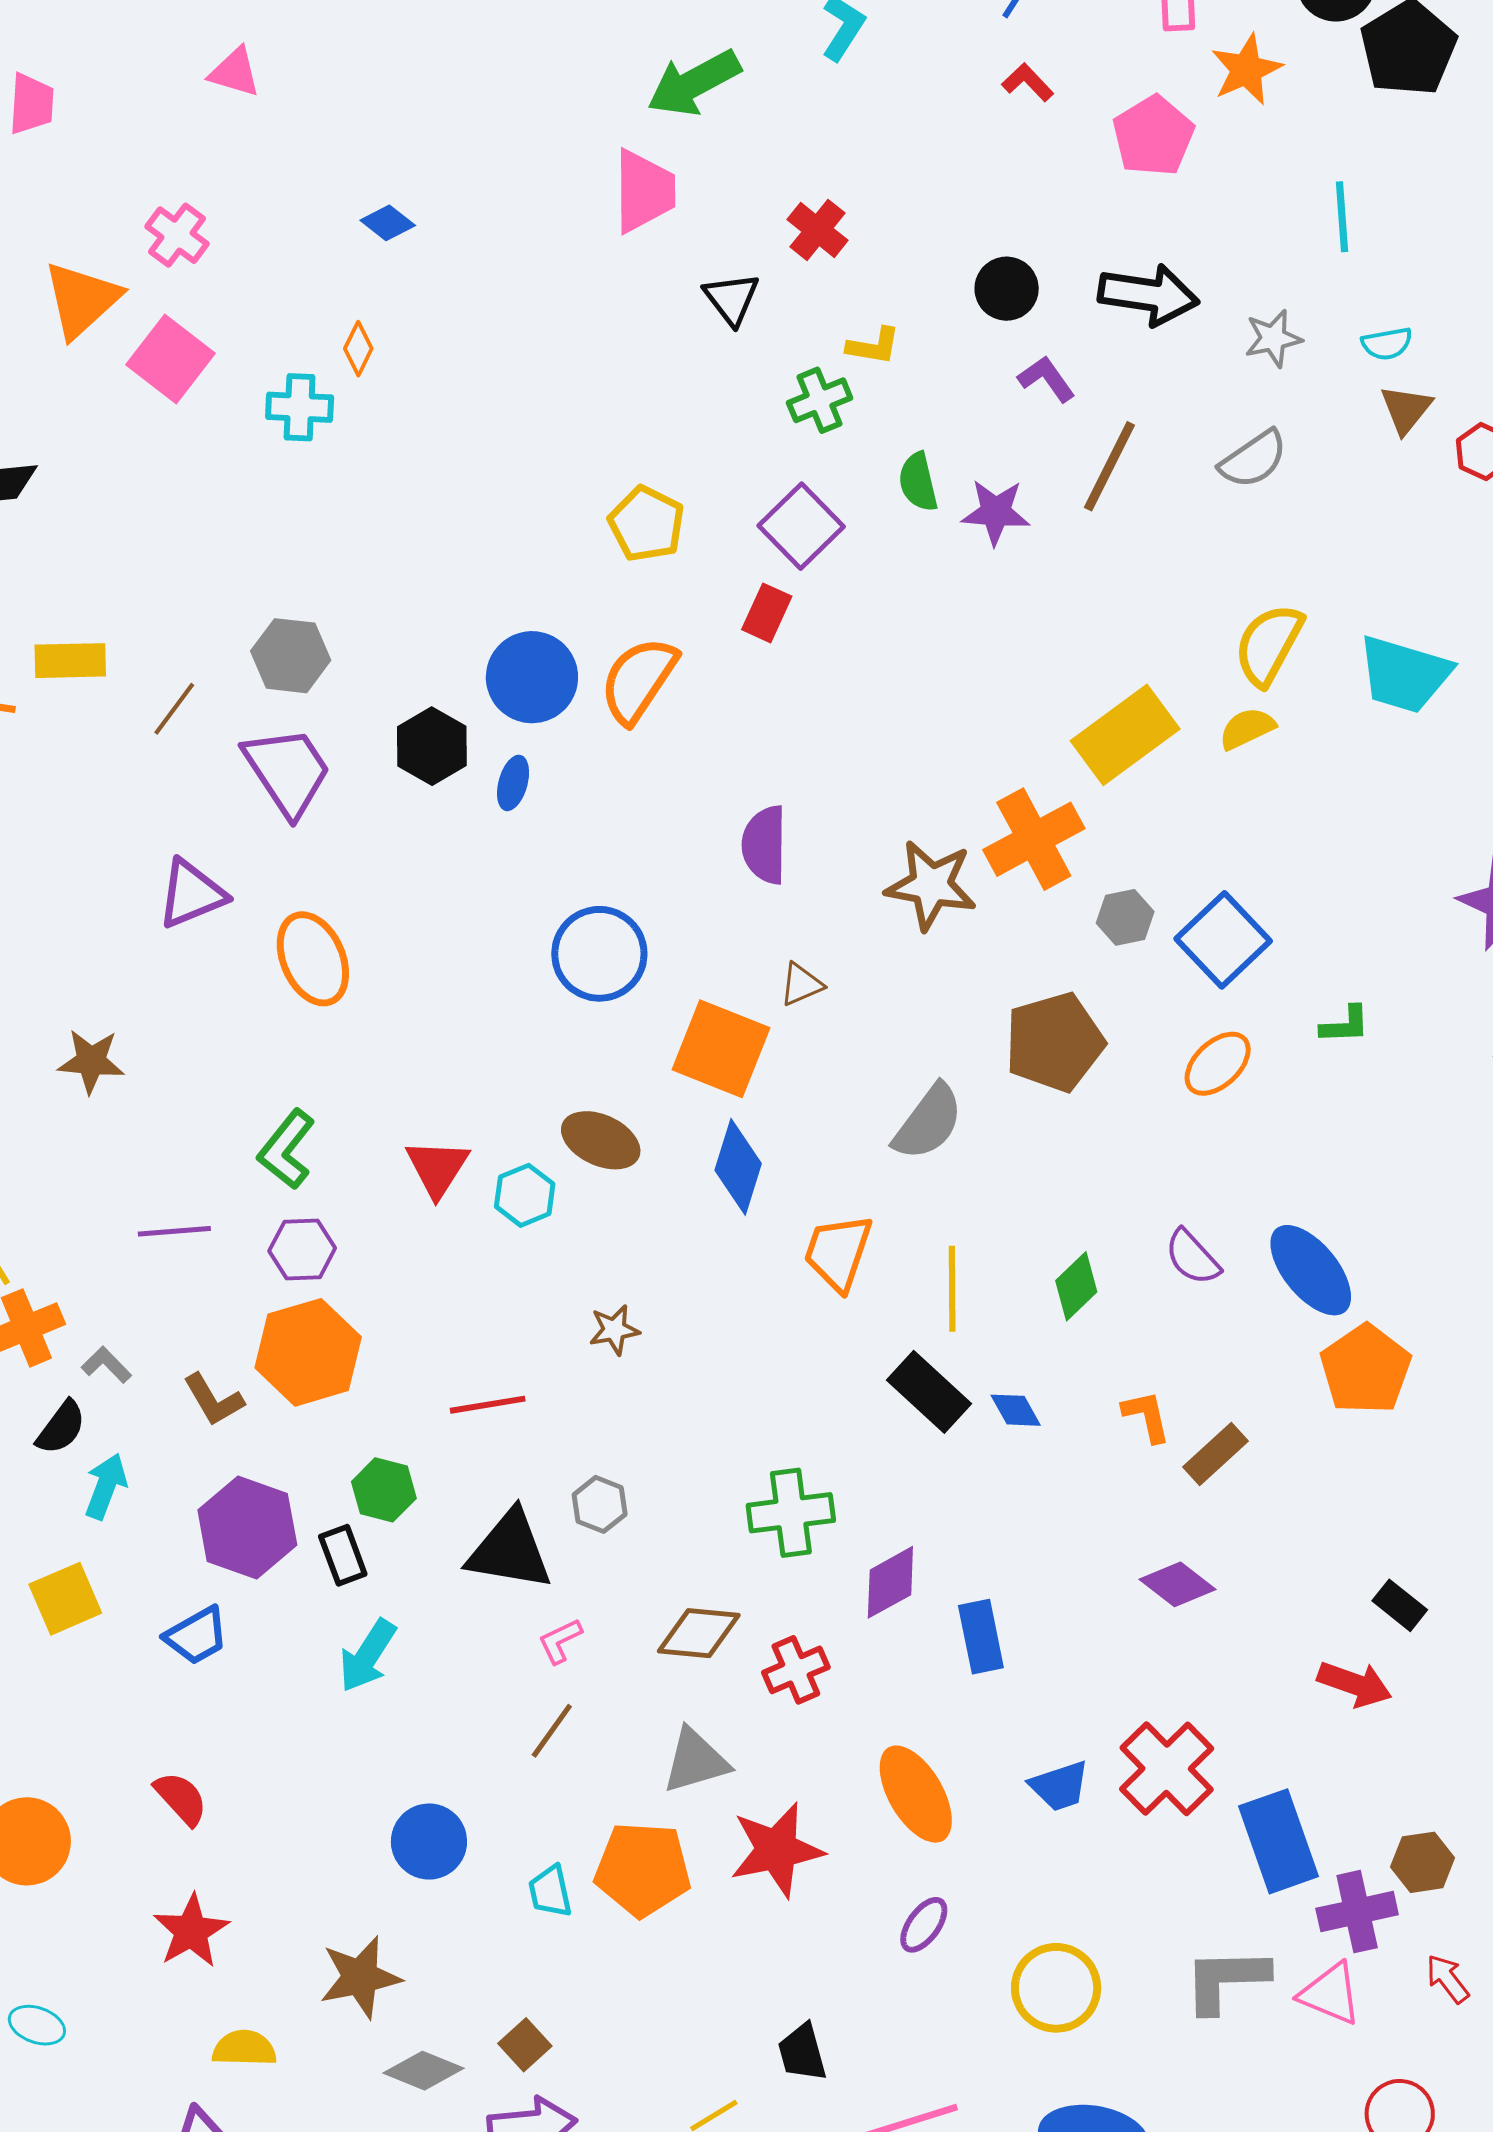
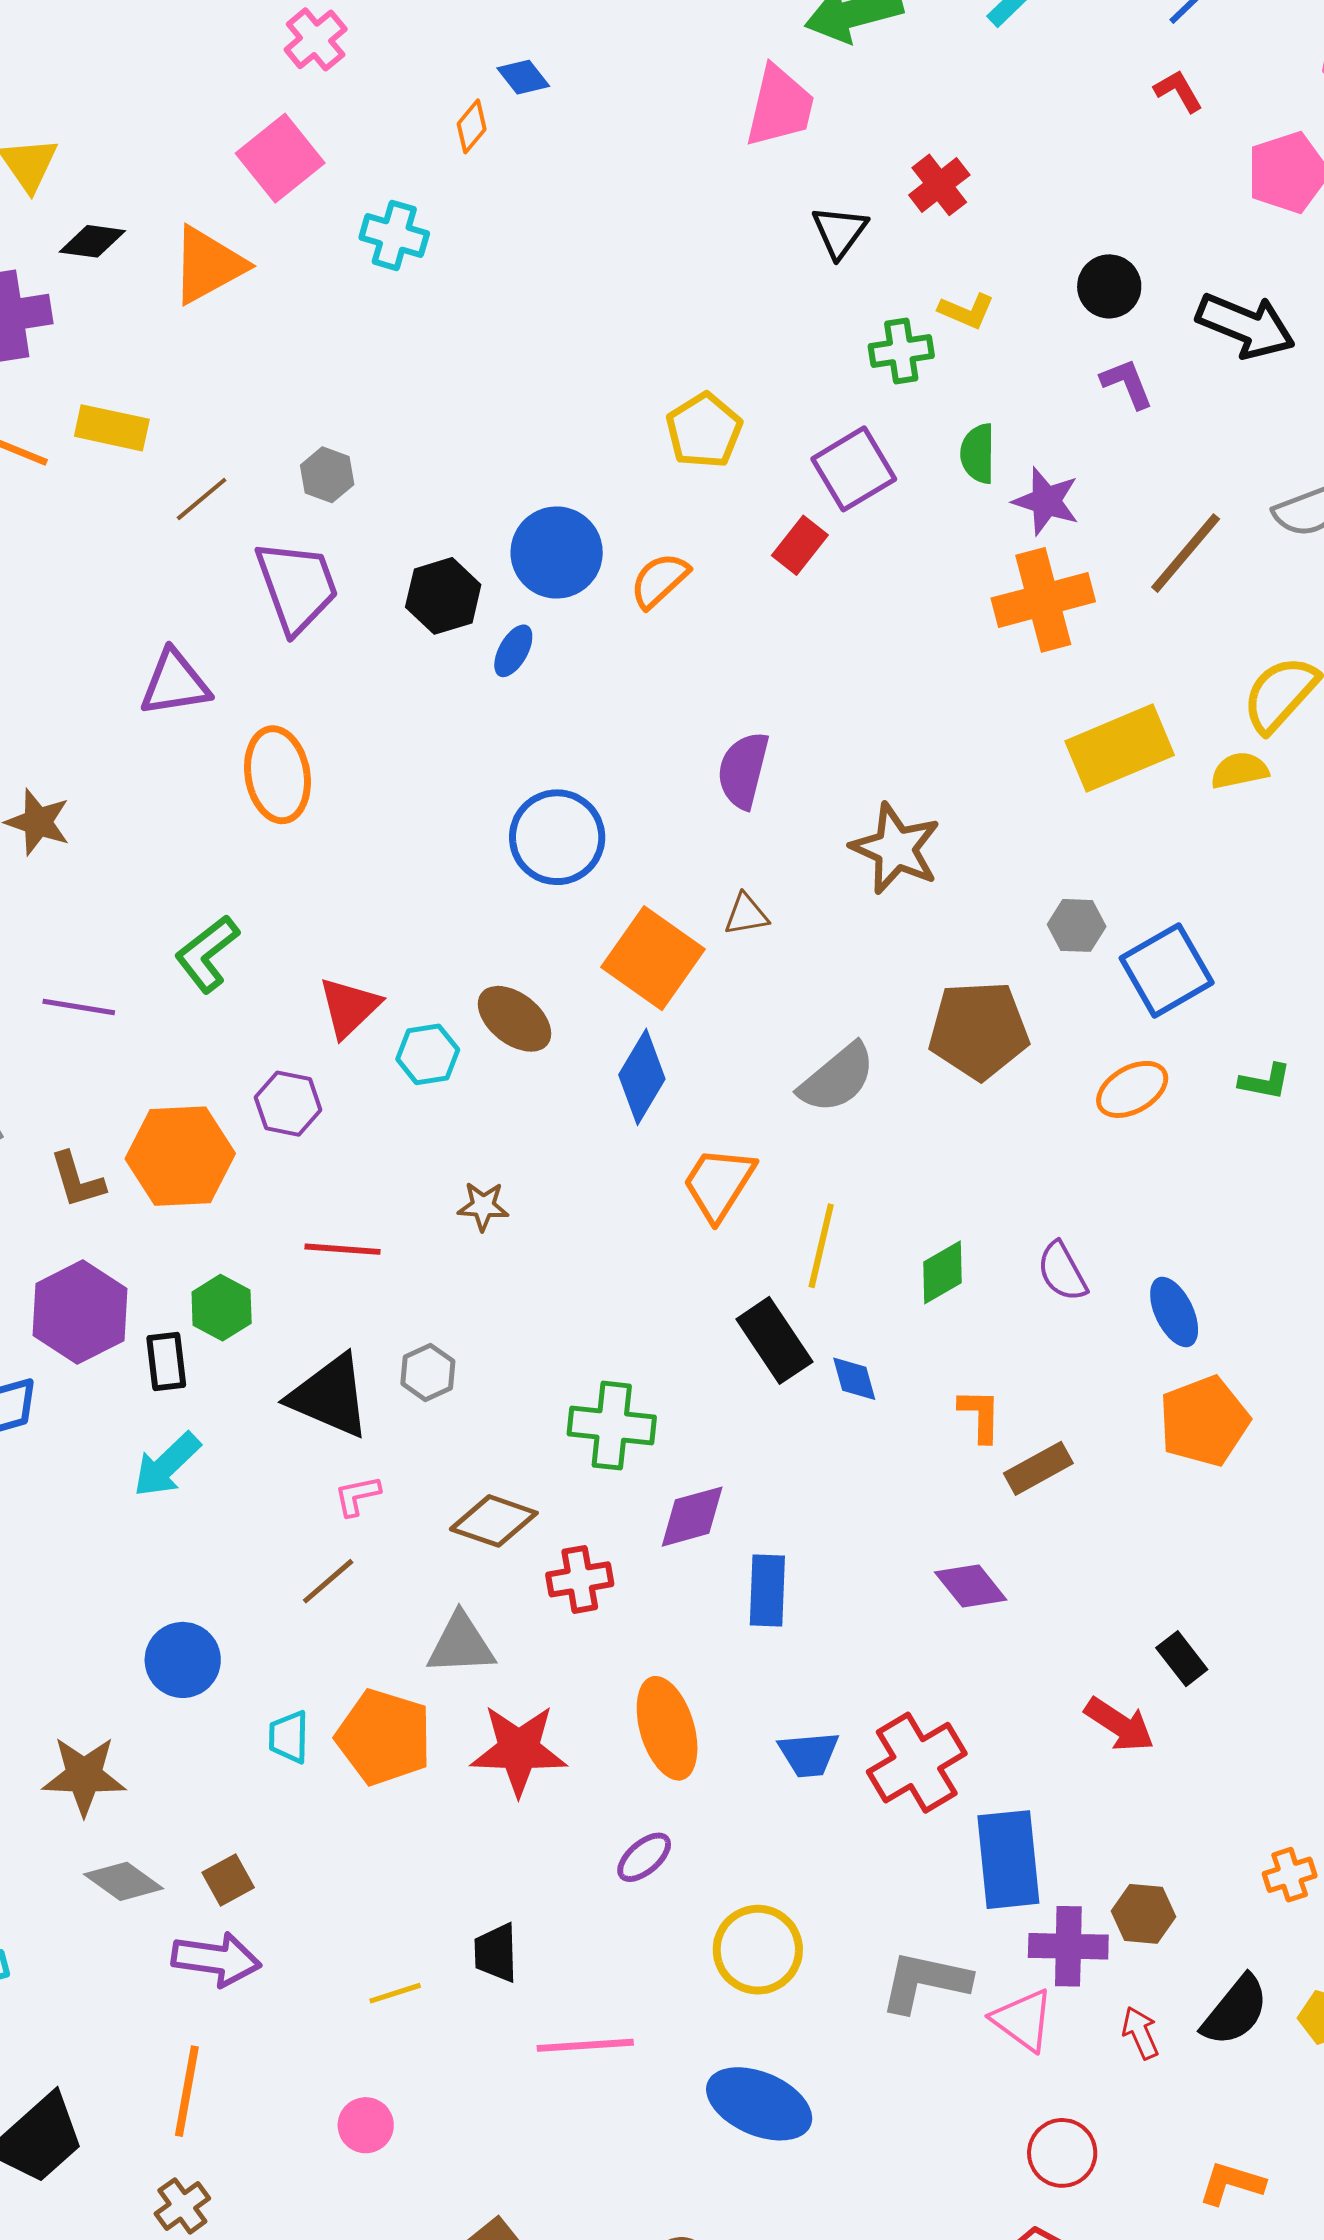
orange triangle: (82, 300) -> (208, 265), moved
orange diamond: (358, 349) -> (472, 126), moved
brown line: (1109, 466) -> (1186, 553), moved
gray hexagon: (291, 656) -> (327, 475), size x0.7
orange semicircle: (638, 680) -> (659, 580), size x0.7
orange cross: (1034, 839) -> (1043, 600), moved
purple hexagon: (302, 1249) -> (288, 1104), moved
blue ellipse: (1311, 1270) -> (1174, 1312), size x0.7

